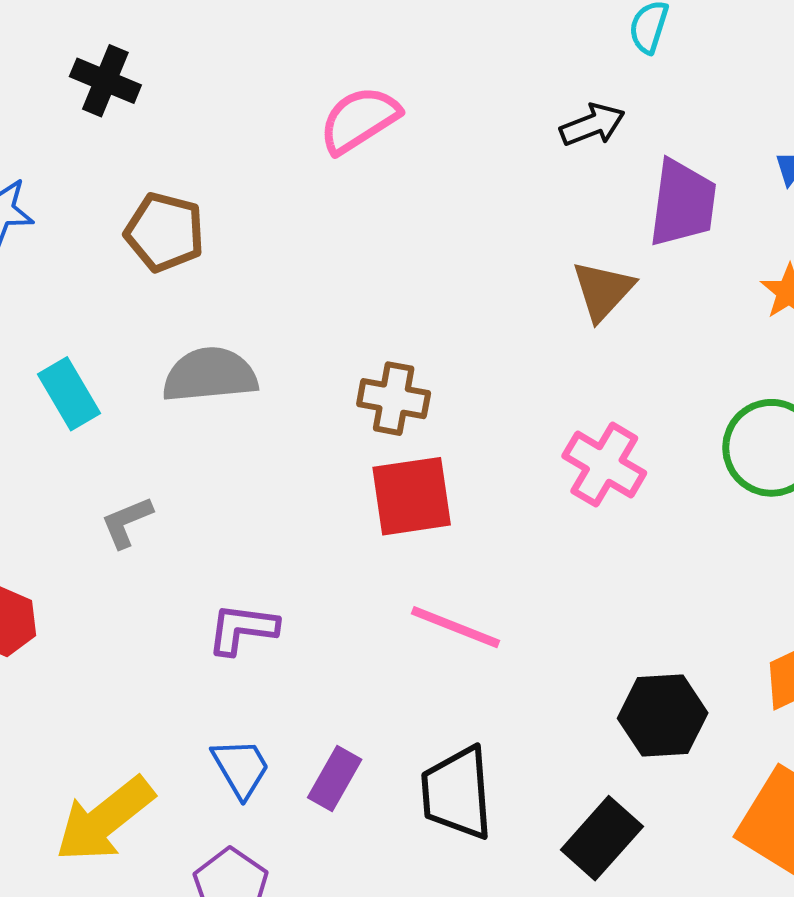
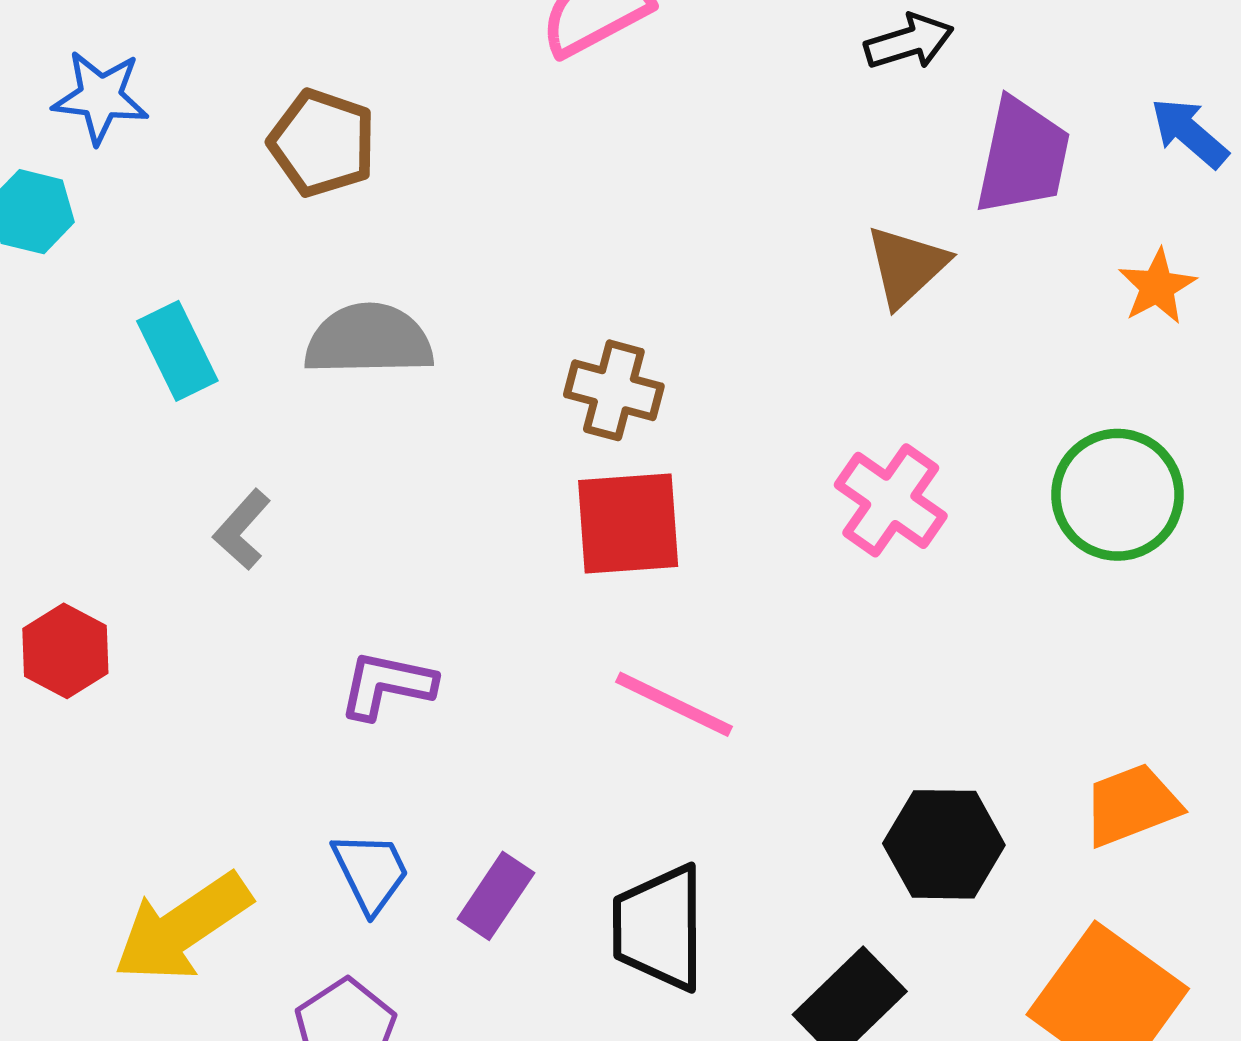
gray L-shape: (127, 522) -> (242, 530), turned -30

